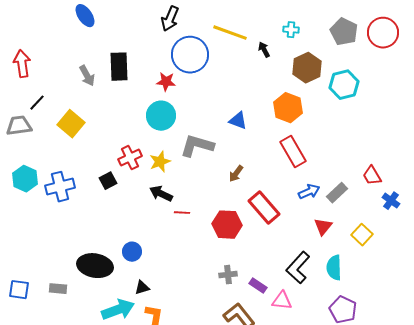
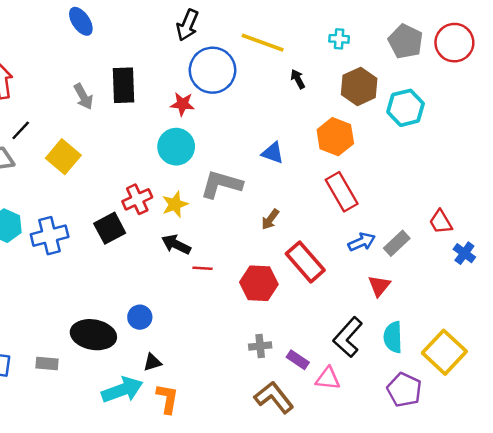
black arrow: (264, 50) -> (298, 79), moved
black square: (108, 181) -> (110, 228), size x1.4
yellow square: (362, 235) -> (444, 352), moved, size x1.6

